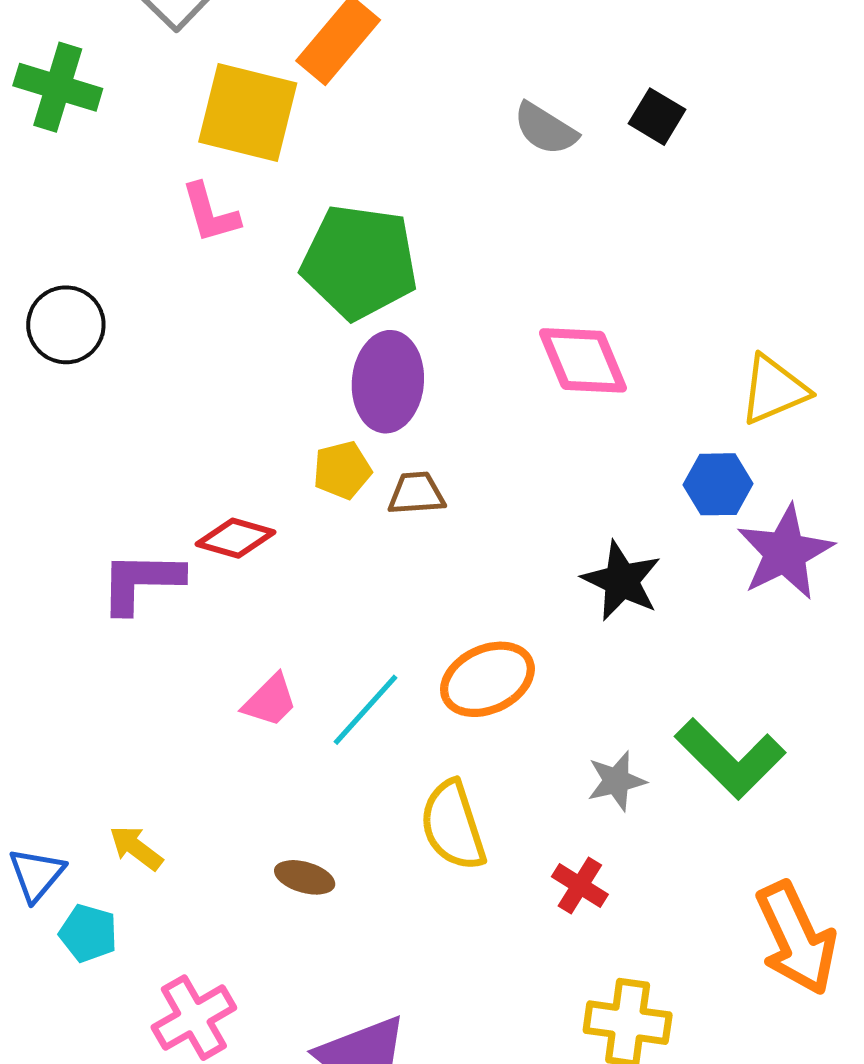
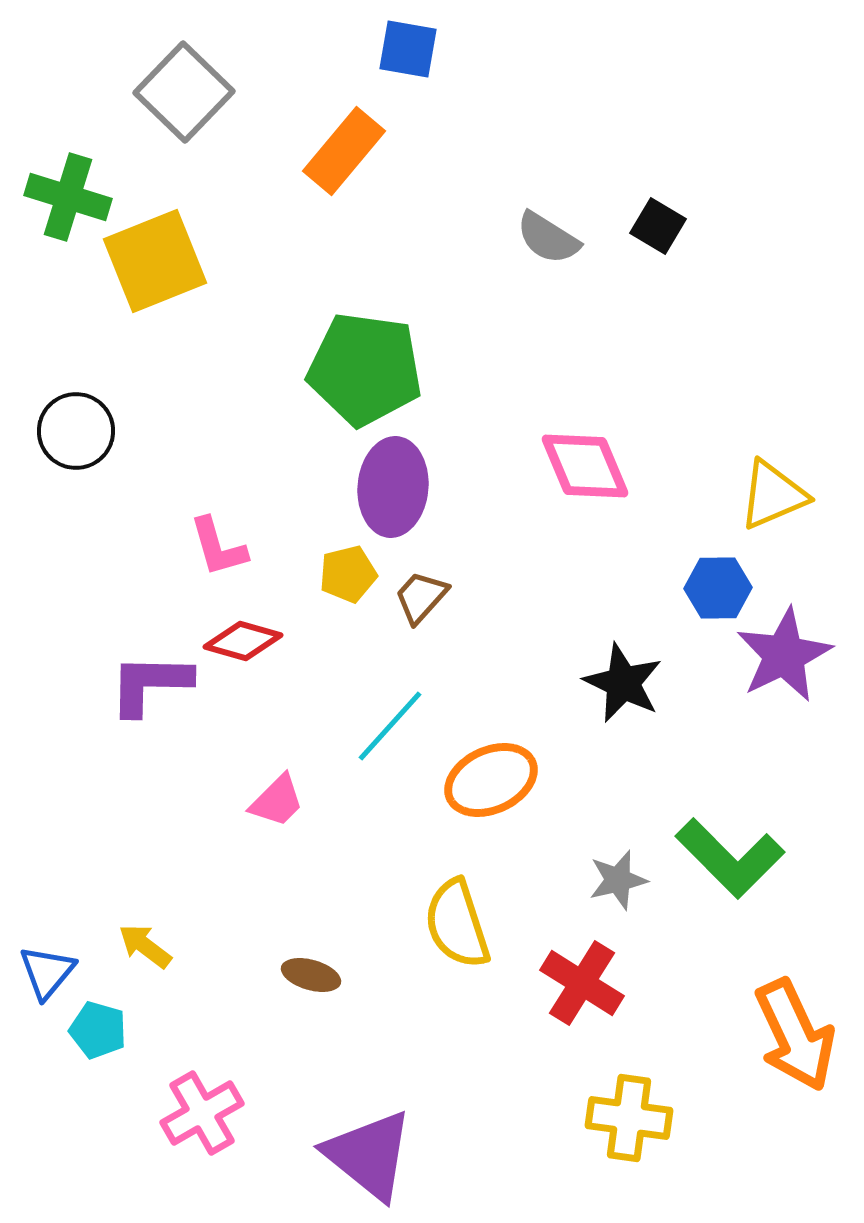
yellow square: (248, 113) -> (155, 261), moved, turned -36
pink L-shape: (210, 213) -> (218, 547), moved
brown trapezoid: (416, 493) -> (421, 597), turned -44
cyan line: (366, 710) -> (390, 726), moved
red cross: (580, 885) -> (582, 983), size x1.5

